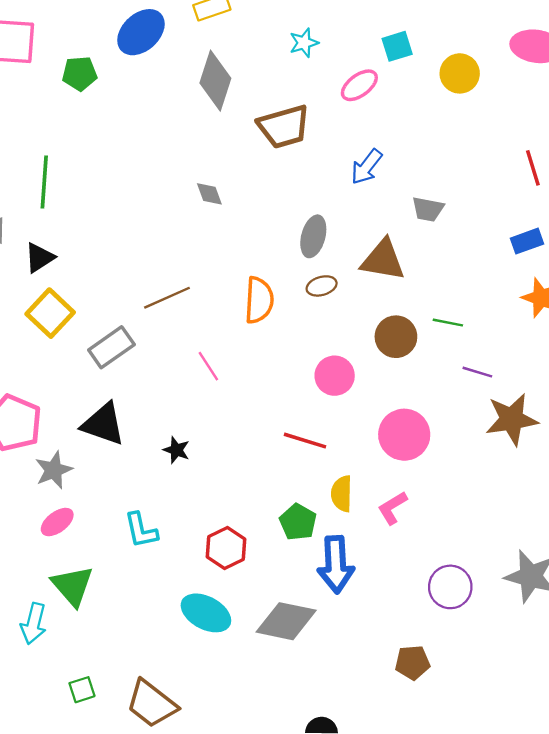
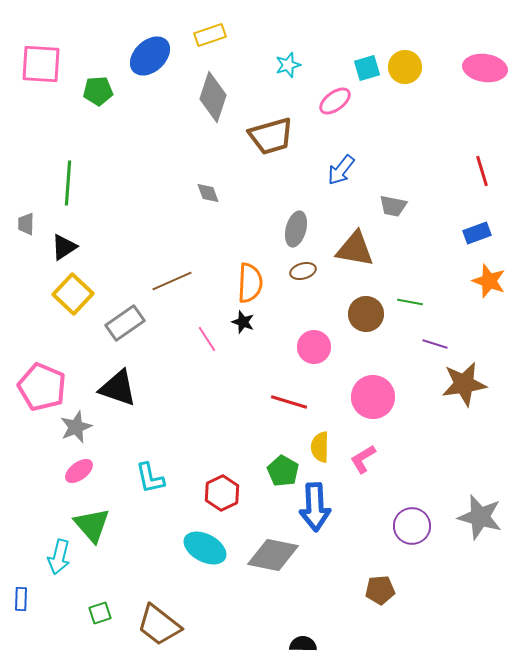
yellow circle: (460, 73) -> (405, 67), moved
black star: (176, 450) -> (243, 322), moved

